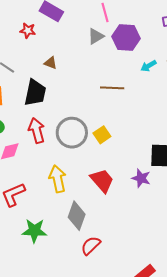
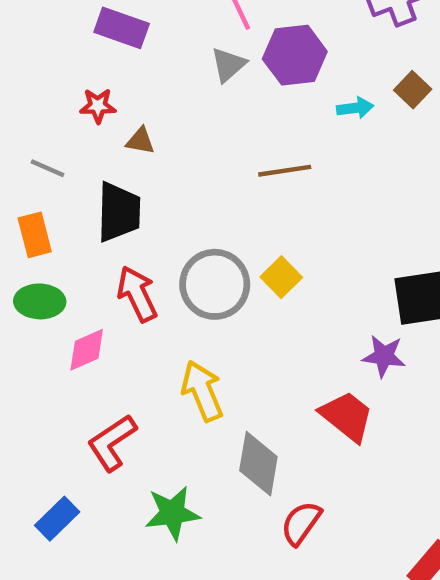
red star: (28, 31) -> (98, 106), moved
cyan arrow: (148, 66) -> (355, 108), turned -147
red trapezoid: (102, 181) -> (347, 416), moved

